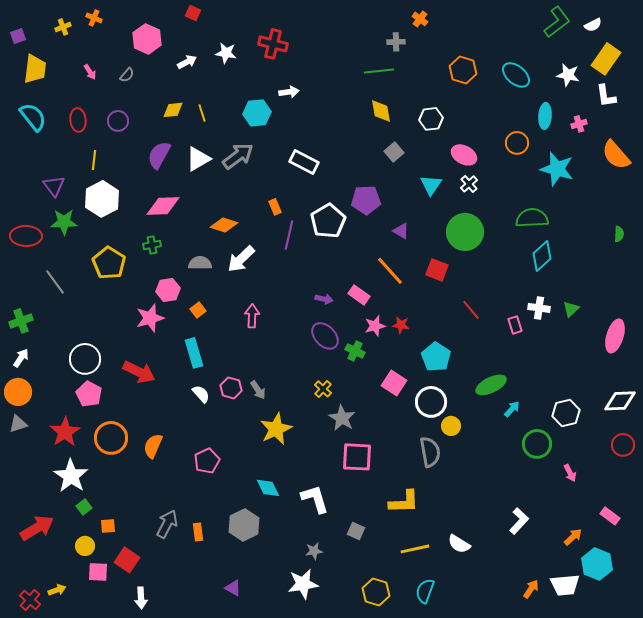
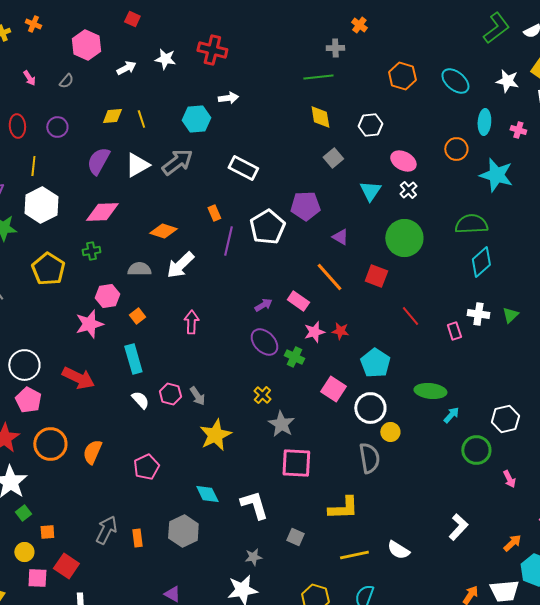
pink cross: (579, 124) -> (518, 130), turned 35
purple arrow: (324, 299) -> (263, 305), turned -42
green ellipse: (491, 385) -> (430, 391), turned 32

